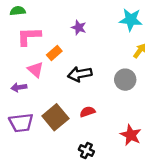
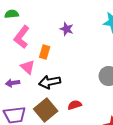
pink L-shape: (29, 36) -> (22, 37), turned -50
orange rectangle: (54, 53) -> (45, 52), turned -32
black arrow: (80, 74) -> (50, 82), moved

